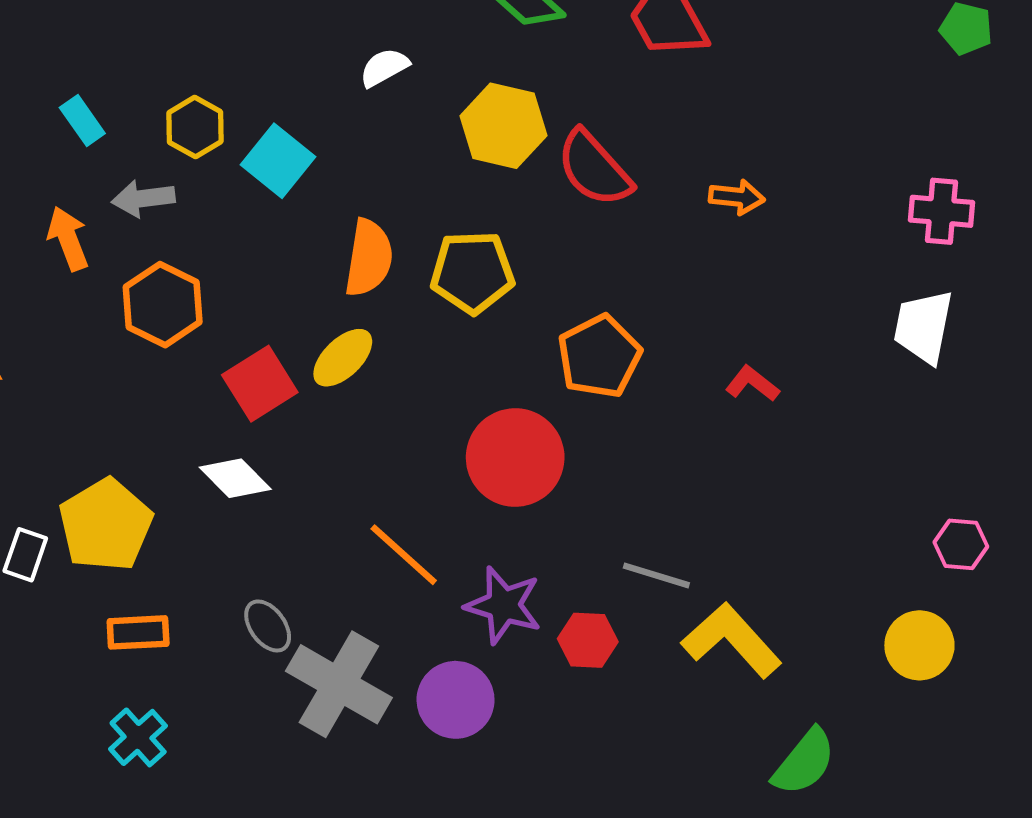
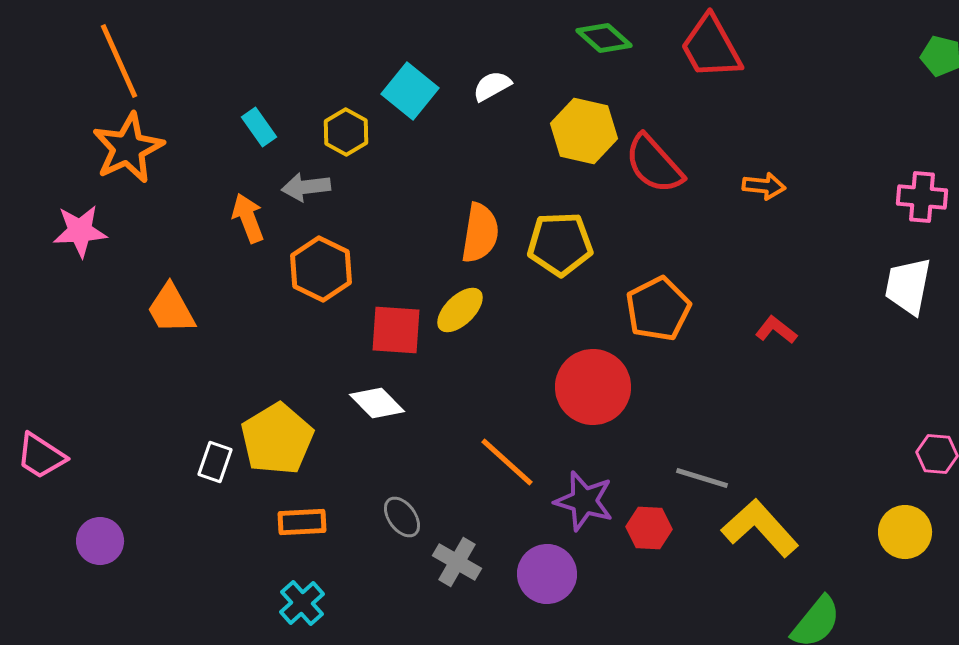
cyan square: (278, 161) -> (410, 91), moved
red square: (260, 384) -> (396, 330), turned 36
gray cross: (339, 684) -> (457, 562), size x0.6

